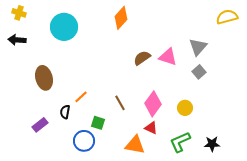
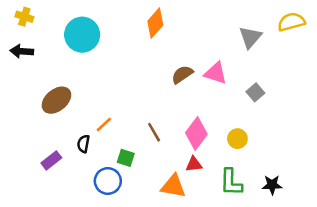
gray triangle: (198, 47) -> (250, 37), moved
brown ellipse: (44, 78) -> (56, 100), turned 65
red triangle: (151, 128) -> (194, 164), turned -32
green L-shape: (180, 142) -> (231, 182), turned -65

